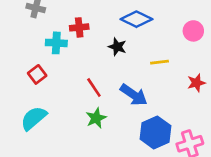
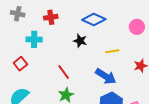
red cross: (79, 27) -> (51, 17), moved
blue arrow: (134, 95) -> (106, 76), moved

